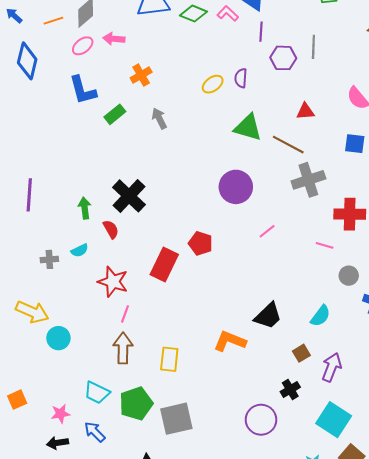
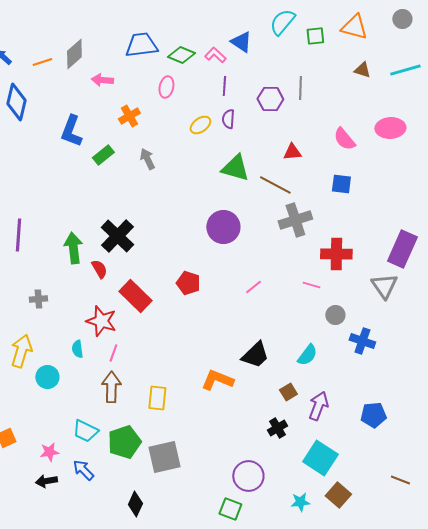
purple line: (261, 32) -> (224, 86), moved
pink ellipse: (83, 46) -> (166, 87), moved, turned -40
blue L-shape: (83, 90) -> (71, 131), turned 36
green arrow: (85, 208) -> (73, 248), size x1.4
pink line: (267, 231) -> (253, 287), moved
cyan semicircle: (80, 250) -> (77, 349), moved, turned 108
red rectangle: (164, 265) -> (135, 296), moved, turned -72
yellow arrow: (32, 312) -> (21, 351), turned -96
purple circle: (261, 420) -> (248, 476), moved

